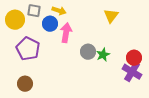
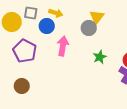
yellow triangle: (111, 16) -> (97, 17), moved
pink arrow: (66, 33) -> (63, 46), moved
gray circle: (88, 52) -> (89, 28), moved

